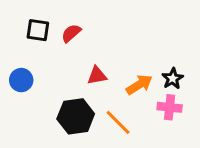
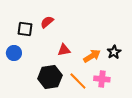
black square: (38, 30) -> (25, 29), moved
pink cross: (170, 107) -> (102, 79), moved

